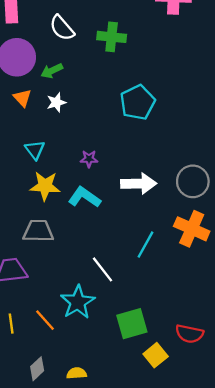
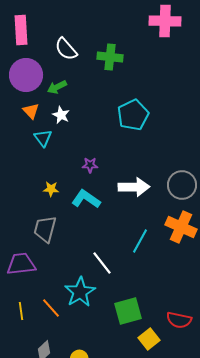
white star: (56, 102) -> (61, 115), turned -30
cyan triangle: (35, 150) -> (43, 138), moved
yellow star: (45, 186) -> (51, 189), size x0.6
gray trapezoid: (38, 231) -> (45, 229), turned -76

